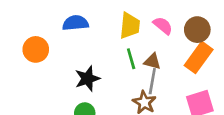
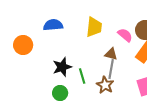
pink semicircle: (163, 26) -> (125, 35), moved
green line: (131, 59) -> (82, 76), moved

